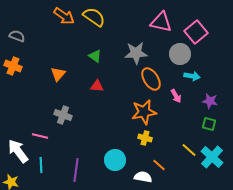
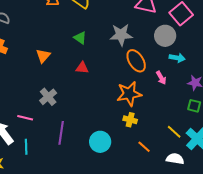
gray cross: (63, 115) -> (48, 97), turned 30
purple line: (76, 170) -> (61, 133), moved
white semicircle: (143, 177) -> (175, 159), moved

